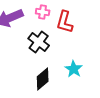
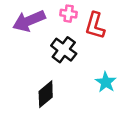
black diamond: (43, 79) -> (46, 94), moved

